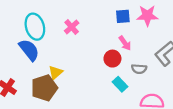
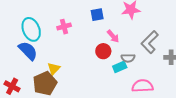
blue square: (123, 16) -> (97, 15), moved
pink cross: (72, 27) -> (64, 27), turned 32
cyan rectangle: (120, 84) -> (120, 67), moved, turned -64

